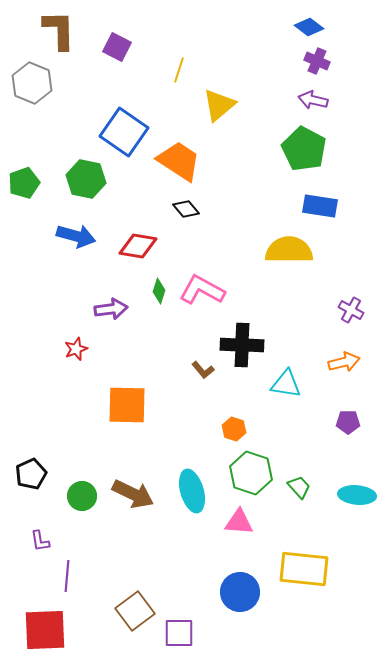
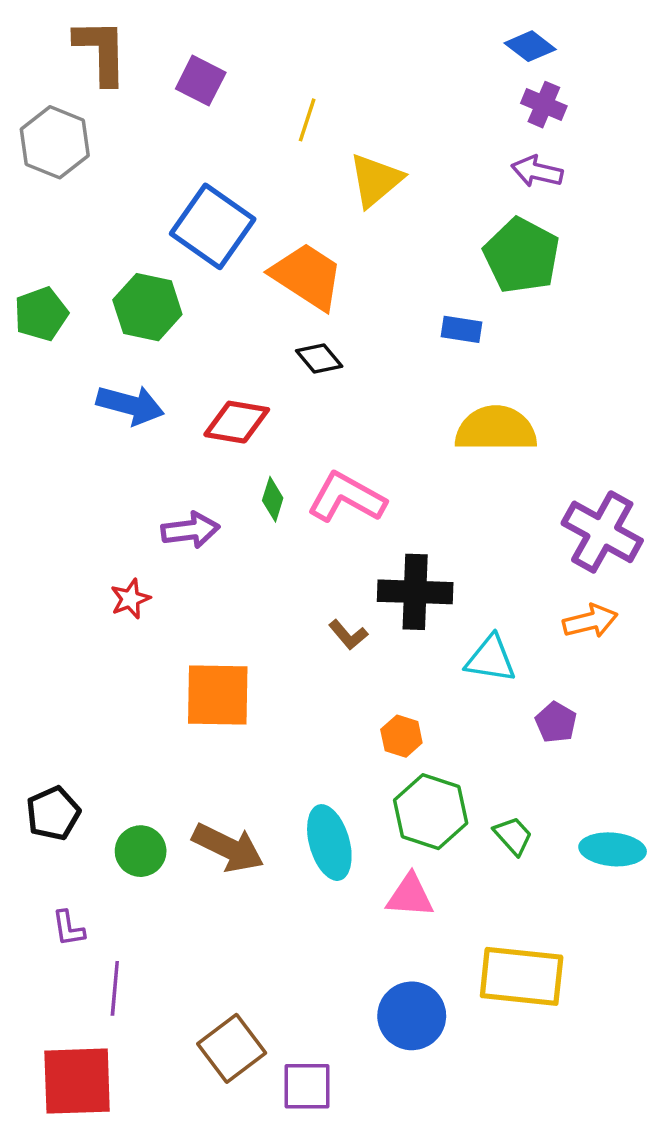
blue rectangle: (320, 206) -> (462, 329), moved, size x0.7
purple cross: (351, 310) -> (602, 532), size x1.8
purple pentagon: (348, 422) -> (556, 722), moved, turned 30

